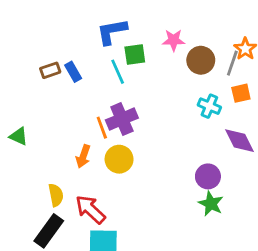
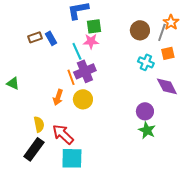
pink star: (174, 40) -> (91, 41), moved
cyan line: (118, 72) -> (77, 51), moved

